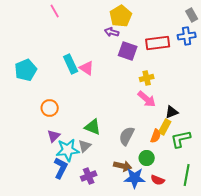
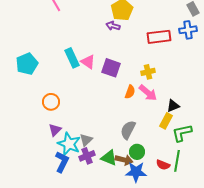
purple square: (128, 51) -> (111, 68), moved
green triangle: (93, 127) -> (109, 158), moved
orange semicircle: (156, 136) -> (130, 92), moved
cyan star: (68, 150) -> (69, 144), turned 30
green circle: (147, 158) -> (137, 152), moved
green line: (187, 175) -> (177, 161), moved
purple cross: (89, 176) -> (87, 156), moved
red semicircle: (158, 180) -> (163, 165), moved

